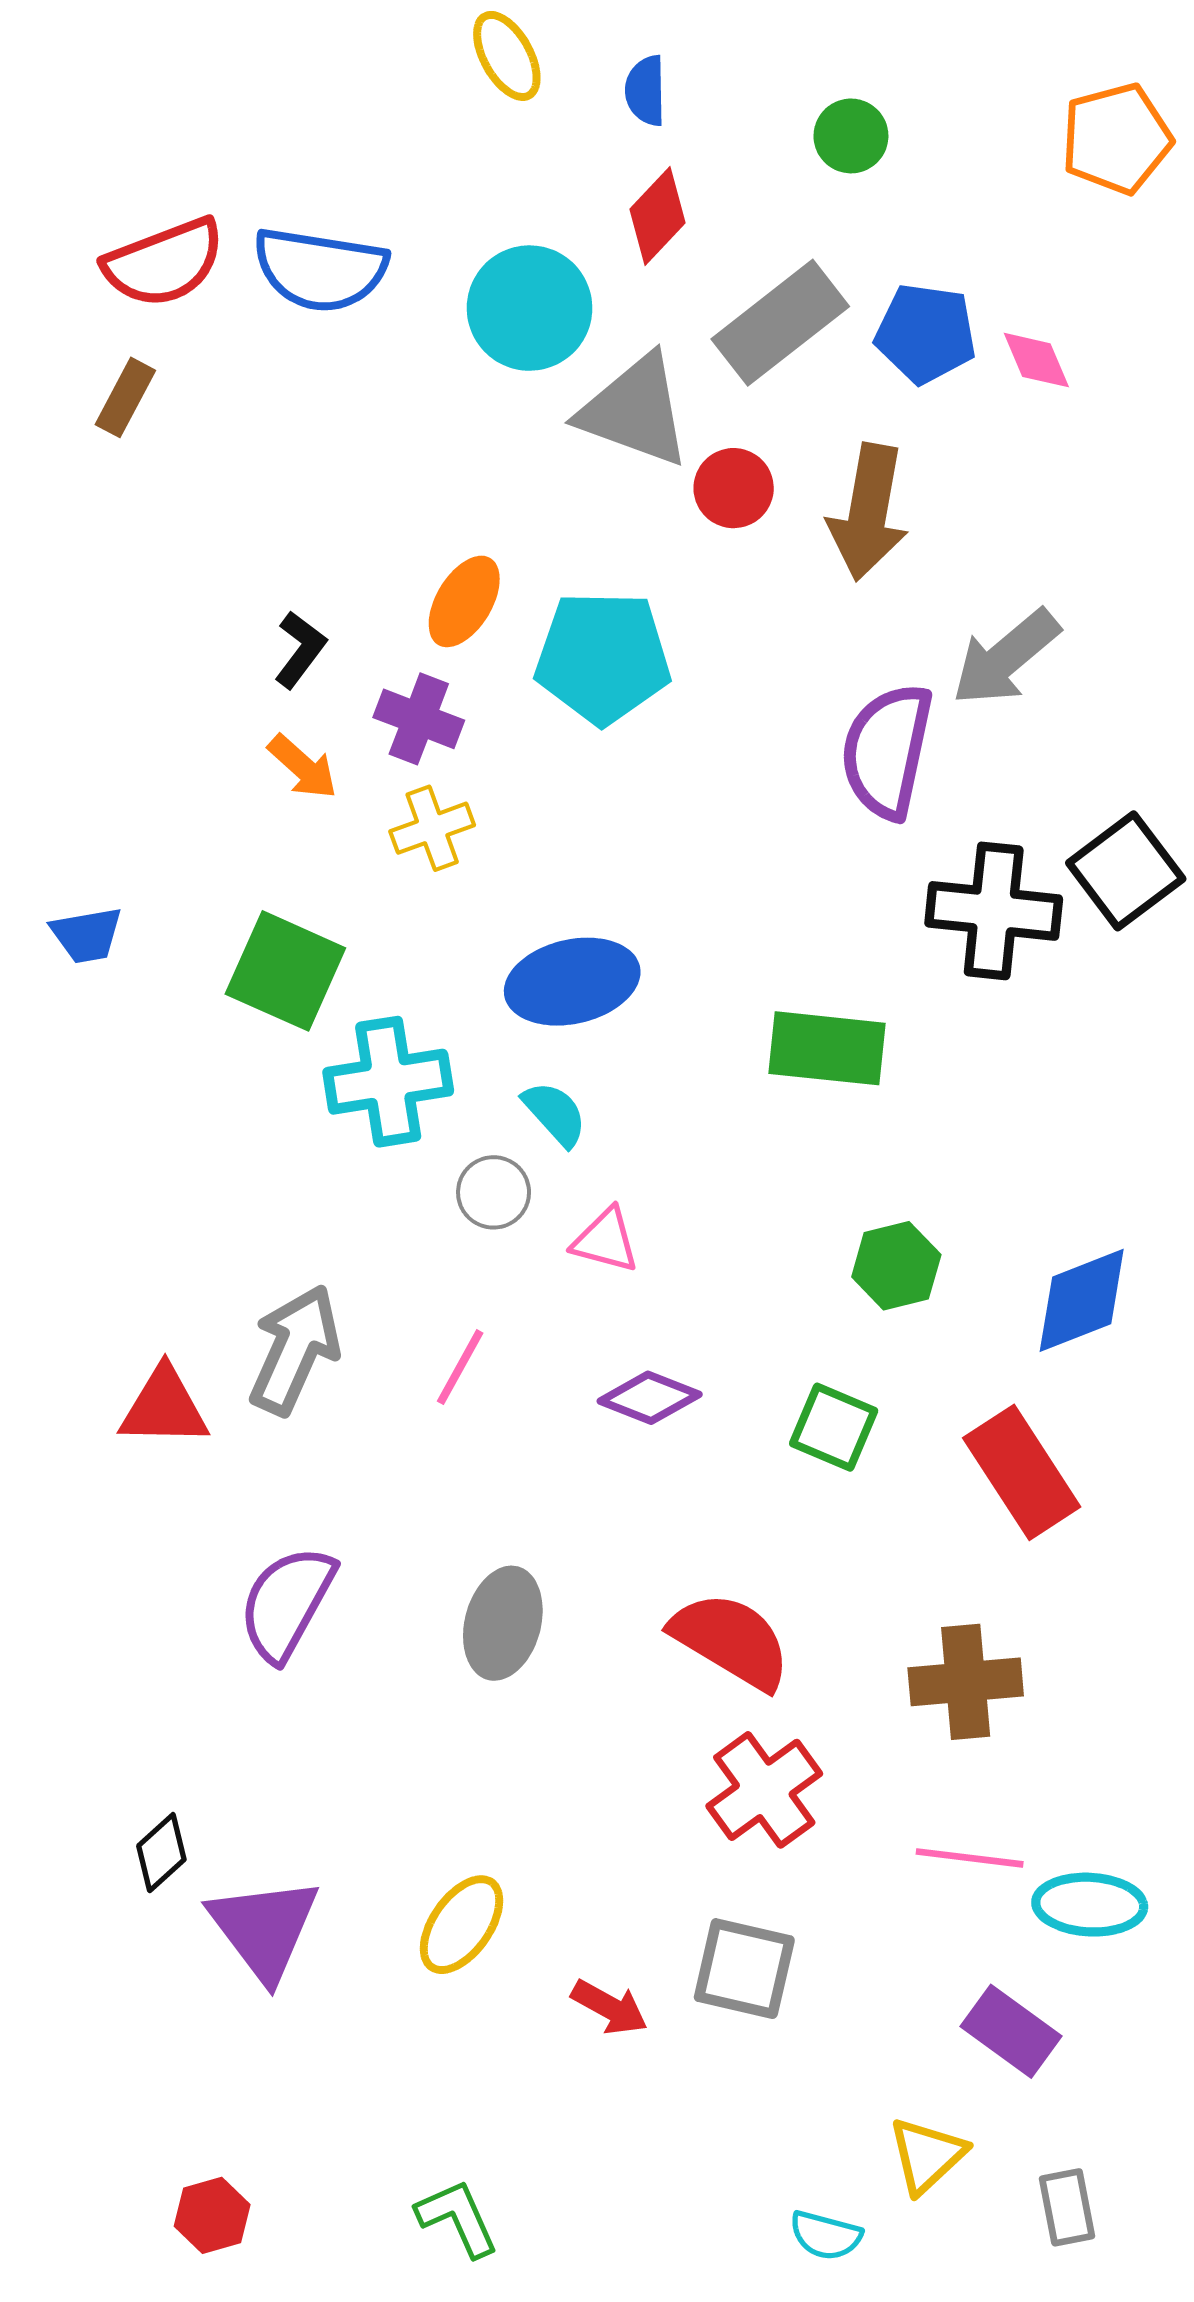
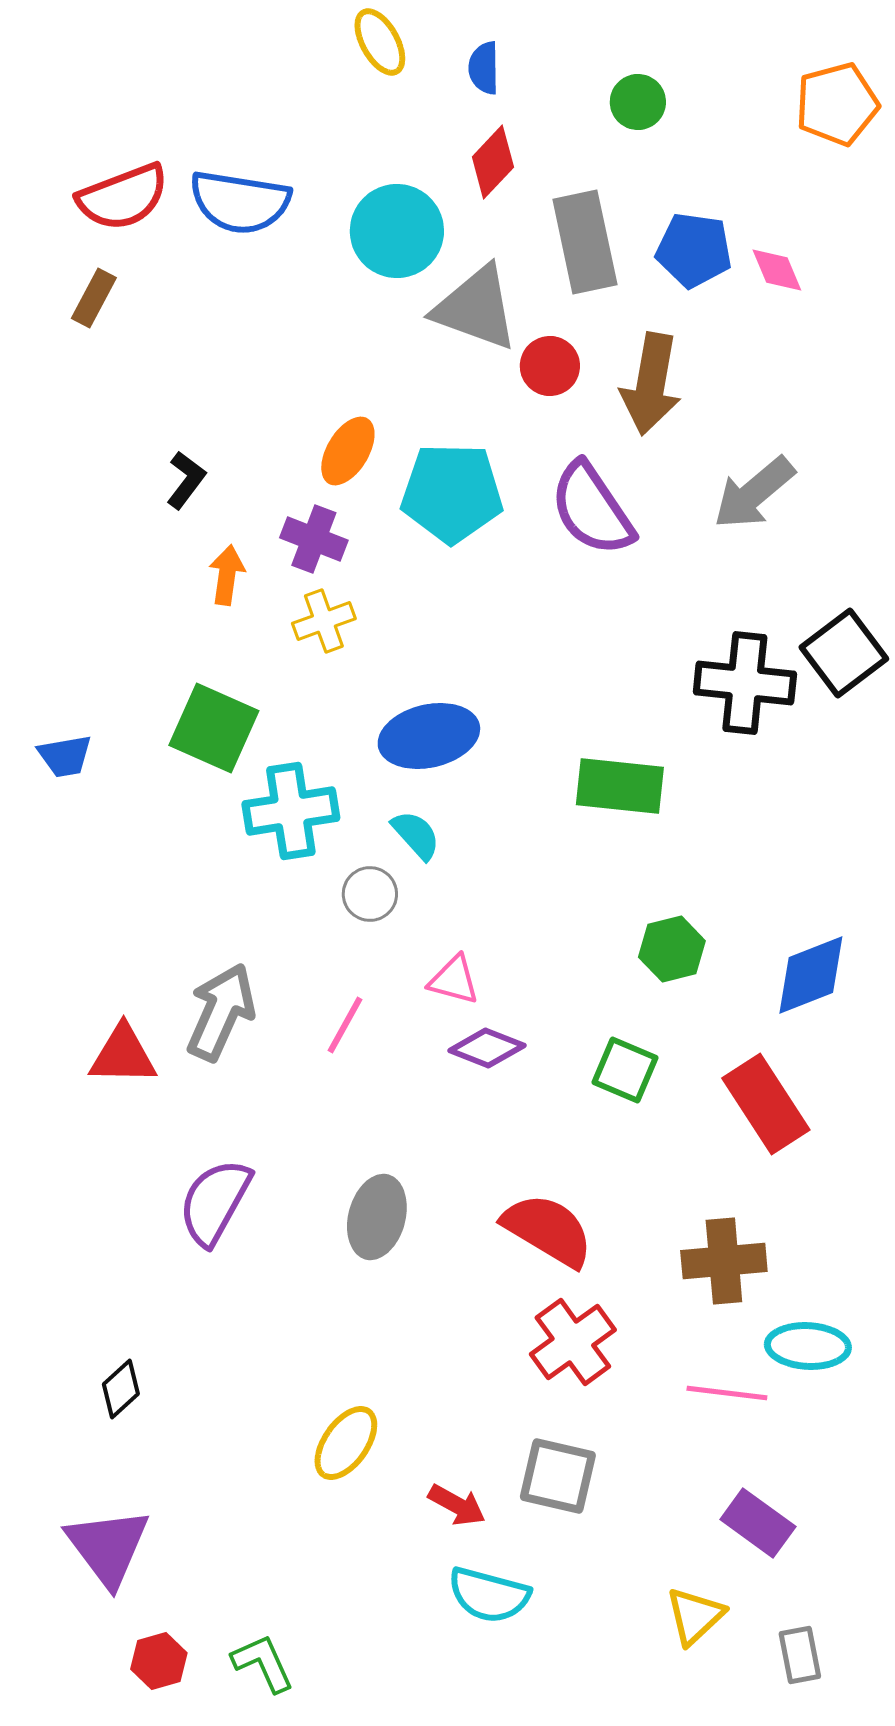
gray rectangle: (780, 323) -> (585, 242), turned -64
black L-shape: (300, 649) -> (186, 480), moved
purple semicircle: (887, 751) -> (592, 509), moved, turned -46
orange arrow: (303, 767) -> (227, 575), turned -124
blue trapezoid: (87, 935) -> (65, 756), moved
pink triangle: (606, 1240) -> (454, 980), moved
cyan ellipse: (1090, 1905) -> (808, 1346), moved
purple triangle: (264, 1929) -> (108, 1547), moved
green L-shape: (457, 2218) -> (263, 1663), moved
cyan semicircle: (826, 2235) -> (489, 1595), moved, size x1.5

